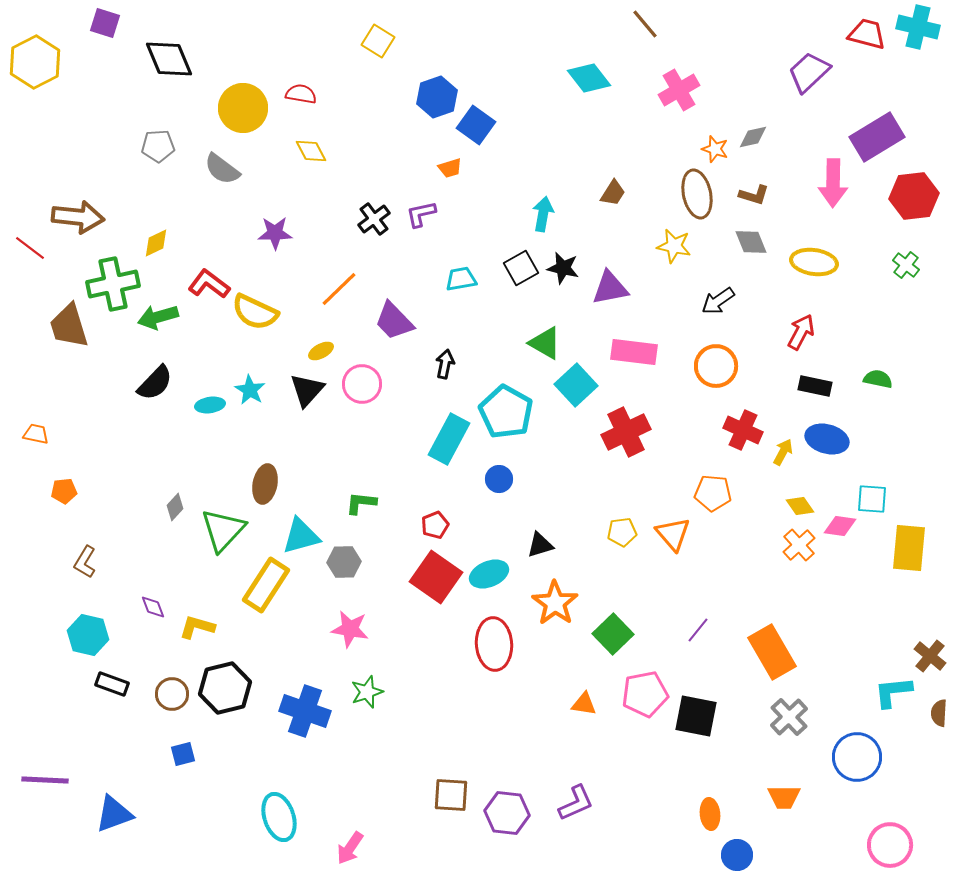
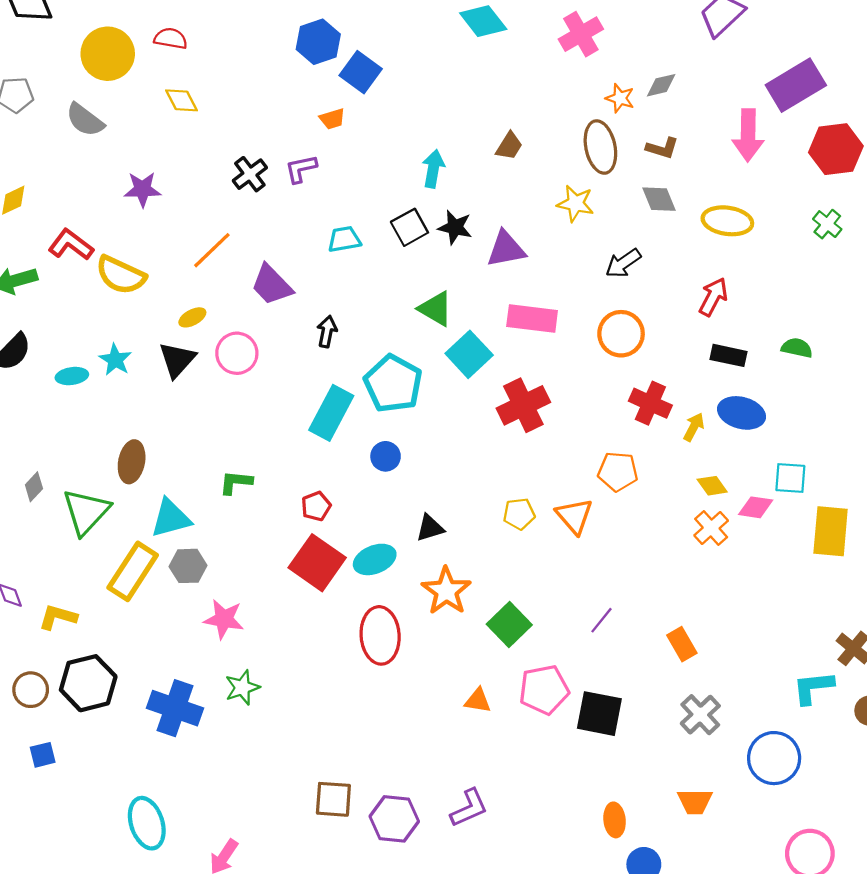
gray hexagon: (344, 562) -> (188, 566), moved
orange rectangle: (772, 652) -> (682, 644), size x0.6

